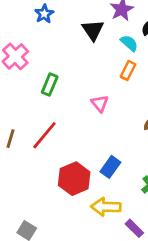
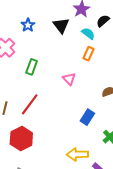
blue star: (44, 14) -> (28, 25), moved
blue rectangle: (110, 167) -> (87, 117), moved
red hexagon: (74, 179) -> (21, 138), moved

